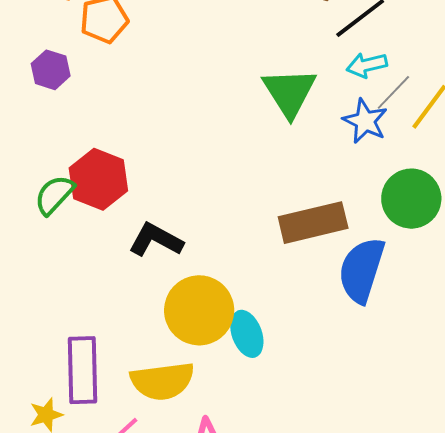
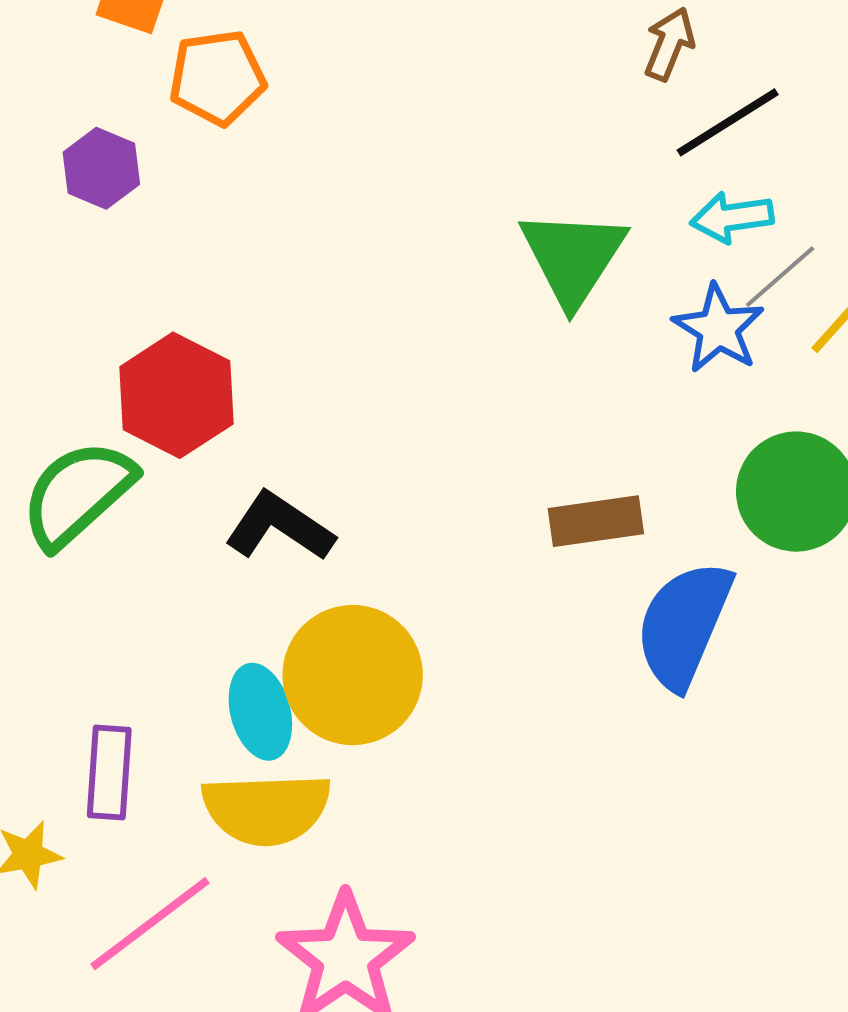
green semicircle: (54, 195) -> (78, 494), moved, size x1.4
brown rectangle: (313, 223) -> (596, 521), size x0.7
cyan ellipse: (247, 334) -> (260, 712), moved
purple rectangle: (82, 370) -> (109, 773), size x0.7

